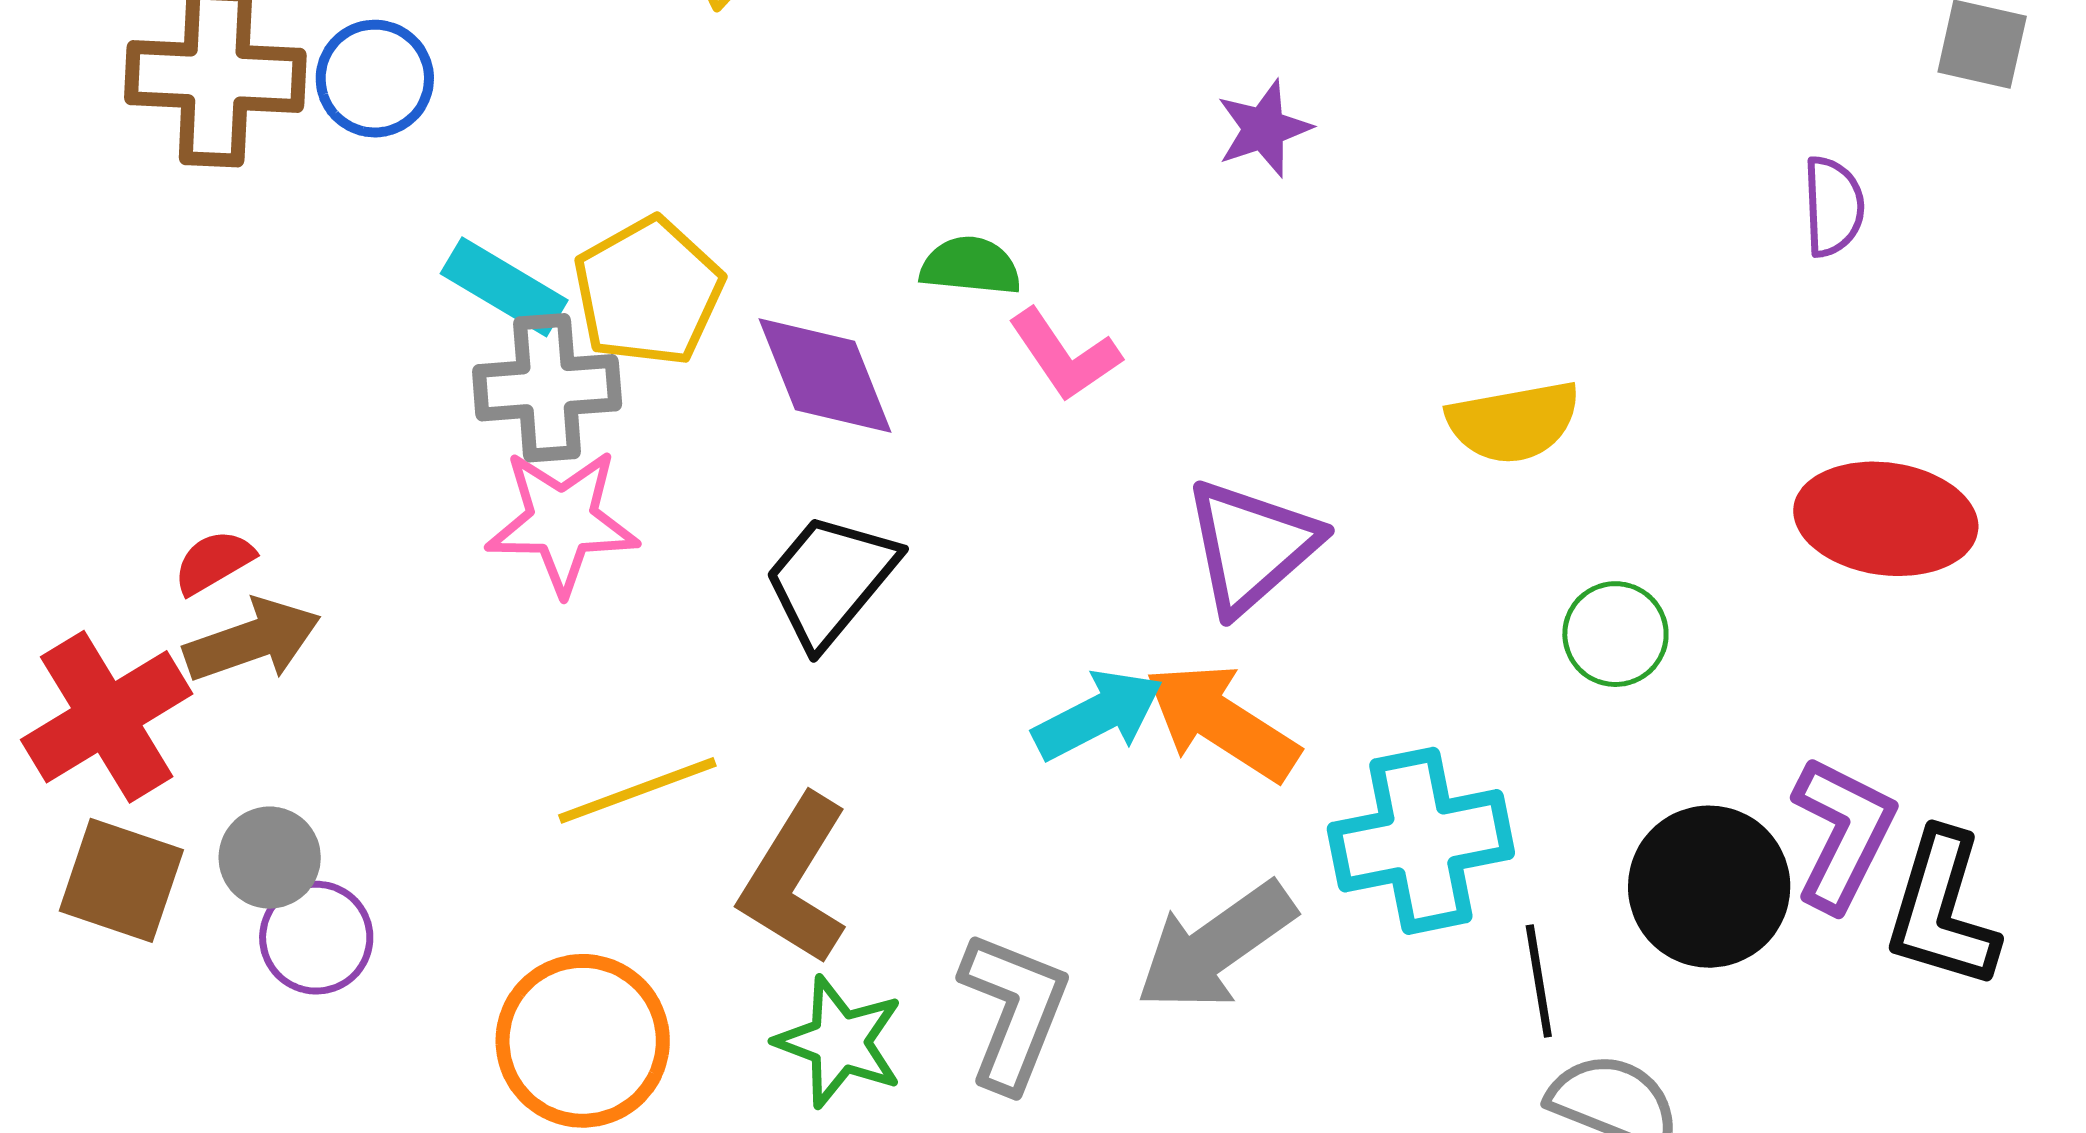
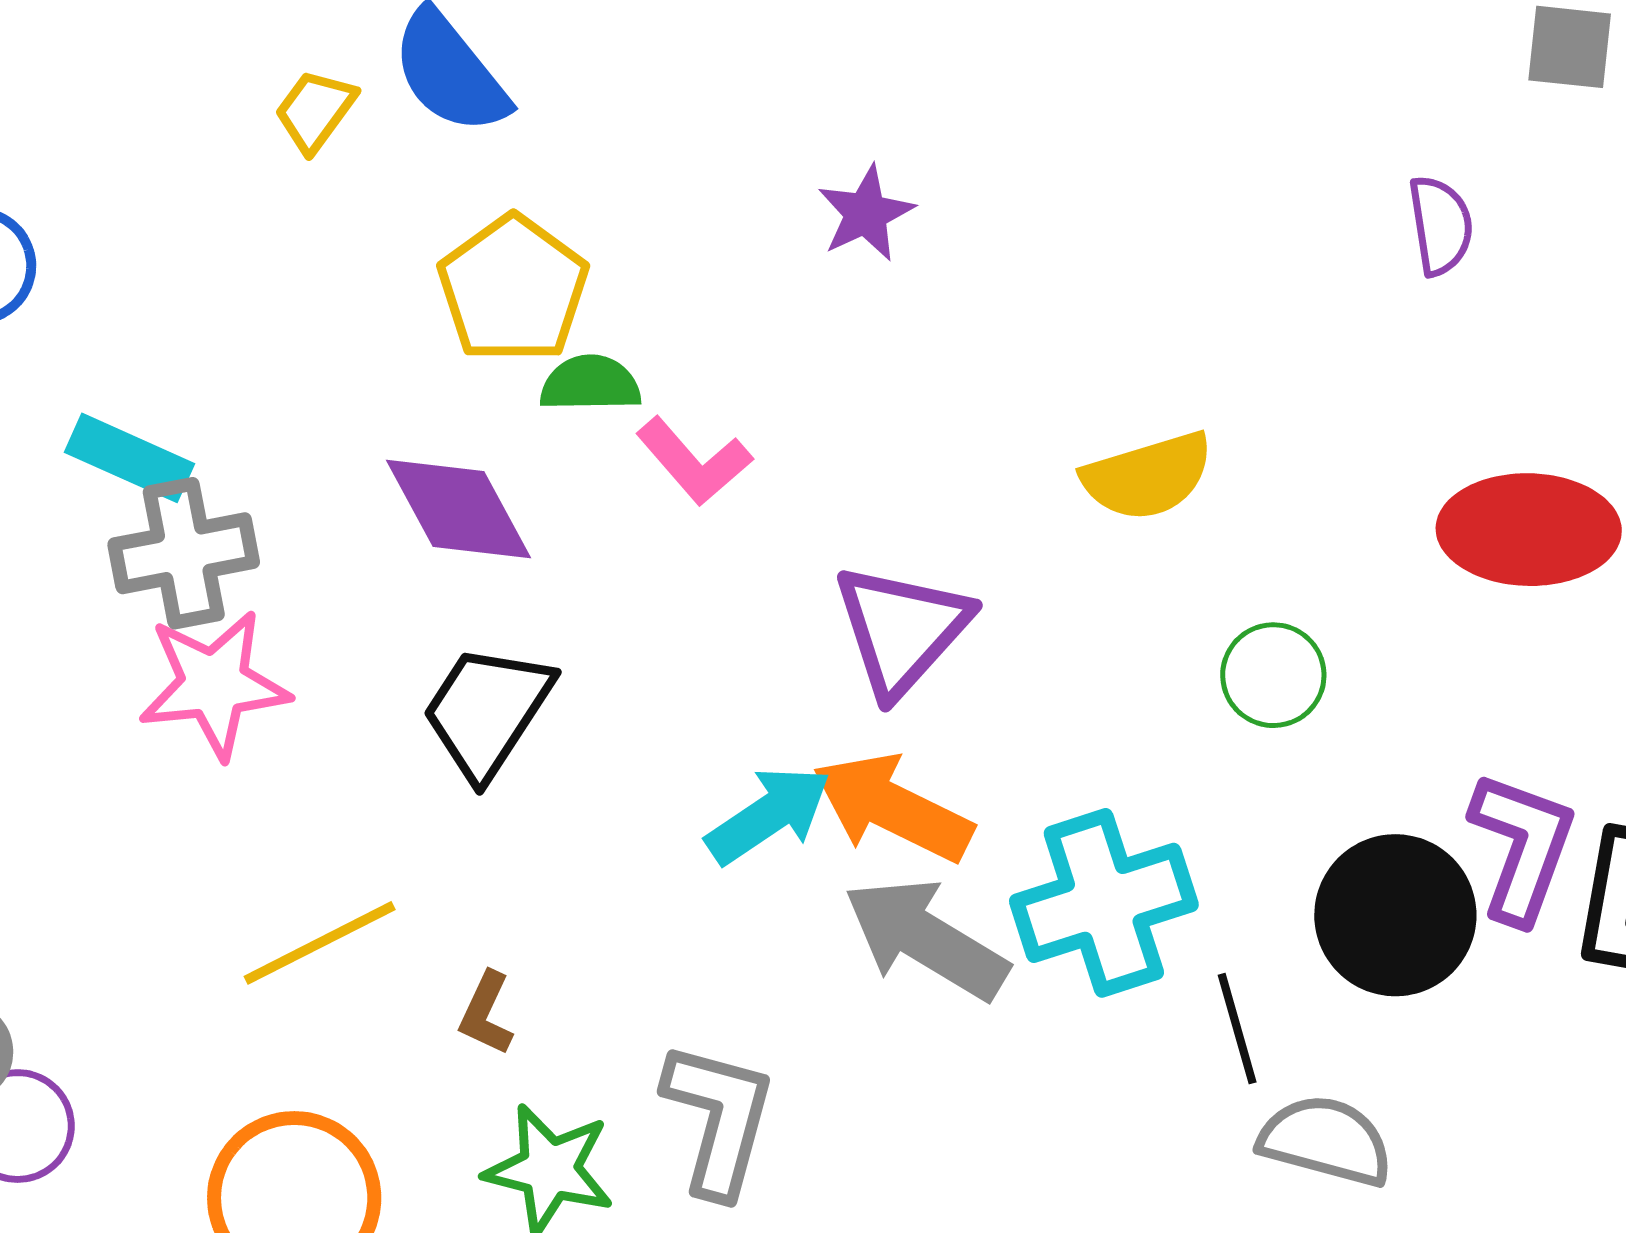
yellow pentagon: (648, 292) -> (513, 289), moved
brown L-shape: (795, 880) -> (486, 1013), size x0.5
gray arrow: (1216, 946) -> (926, 939), moved, turned 73

